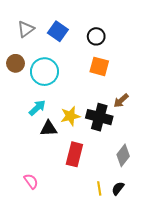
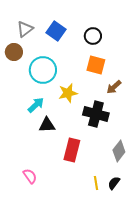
brown circle: (16, 63) -> (14, 52), moved
brown arrow: (121, 101) -> (114, 87), moved
yellow star: (70, 116) -> (68, 93), moved

